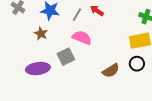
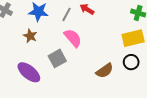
pink semicircle: (82, 38) -> (73, 38), turned 30
purple ellipse: (38, 69) -> (29, 72), turned 50

